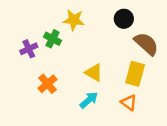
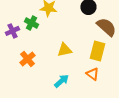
yellow triangle: (94, 73) -> (64, 50), turned -42
cyan arrow: (89, 100) -> (61, 81), moved

